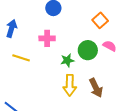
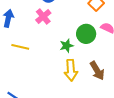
pink cross: (47, 38) -> (43, 17), moved, turned -35

